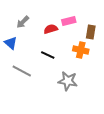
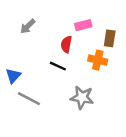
red semicircle: (51, 29) -> (66, 44), moved, turned -64
blue triangle: (11, 43) -> (13, 76), moved, turned 32
gray line: (22, 71) -> (29, 99), moved

